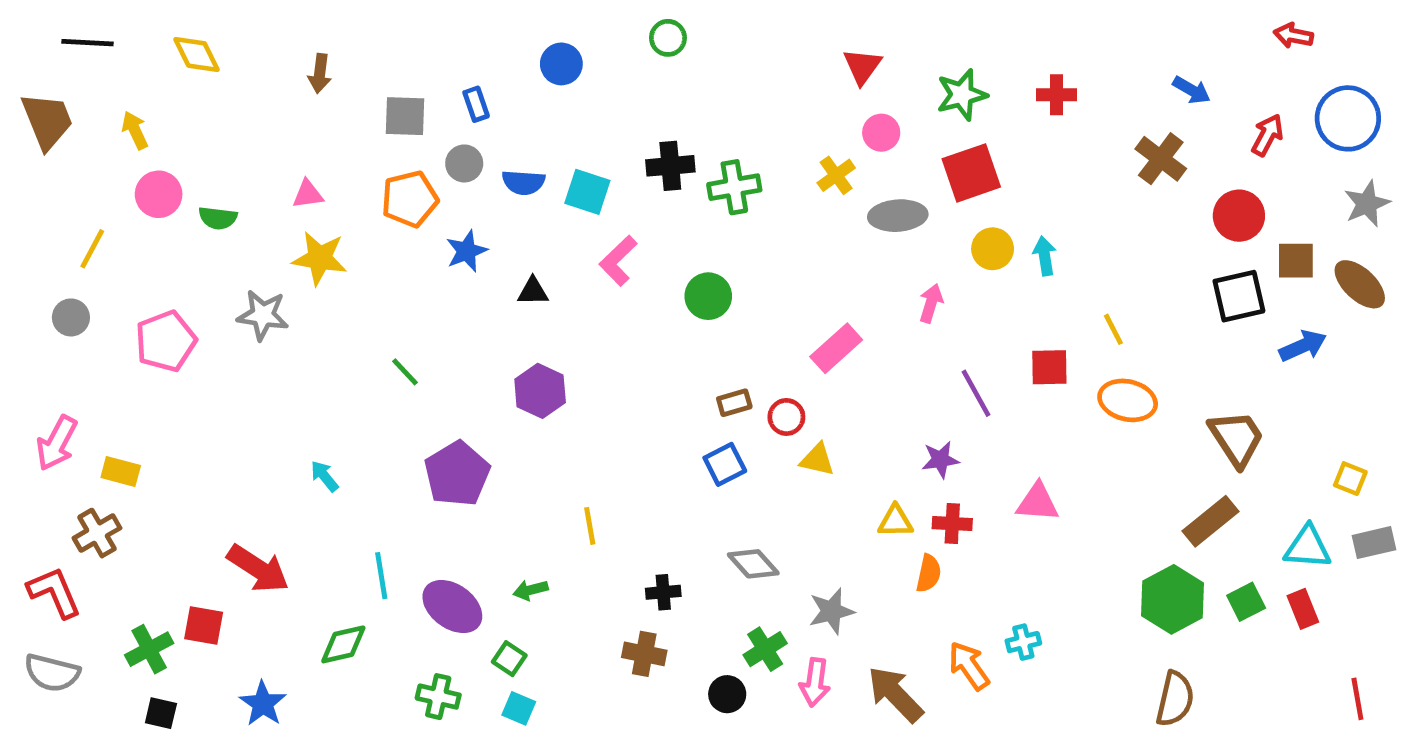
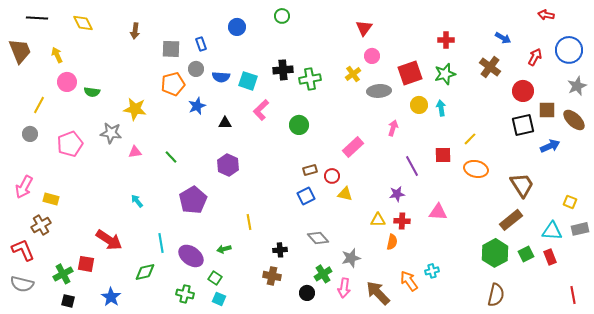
green star: (962, 95) -> (445, 74), moved
pink triangle: (308, 194) -> (135, 152), moved
yellow line: (1113, 329) -> (470, 139), turned 72

